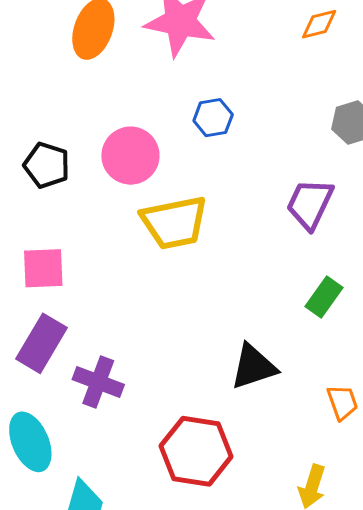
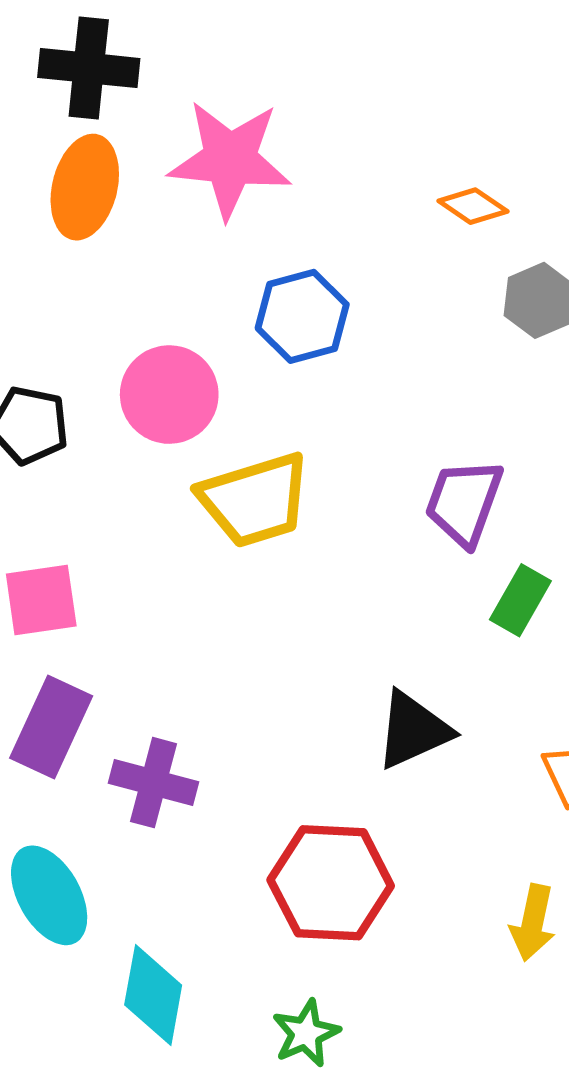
orange diamond: (319, 24) -> (473, 206), moved, turned 54
blue hexagon: (213, 118) -> (302, 316), size x1.4
purple trapezoid: (310, 204) -> (464, 502), moved

